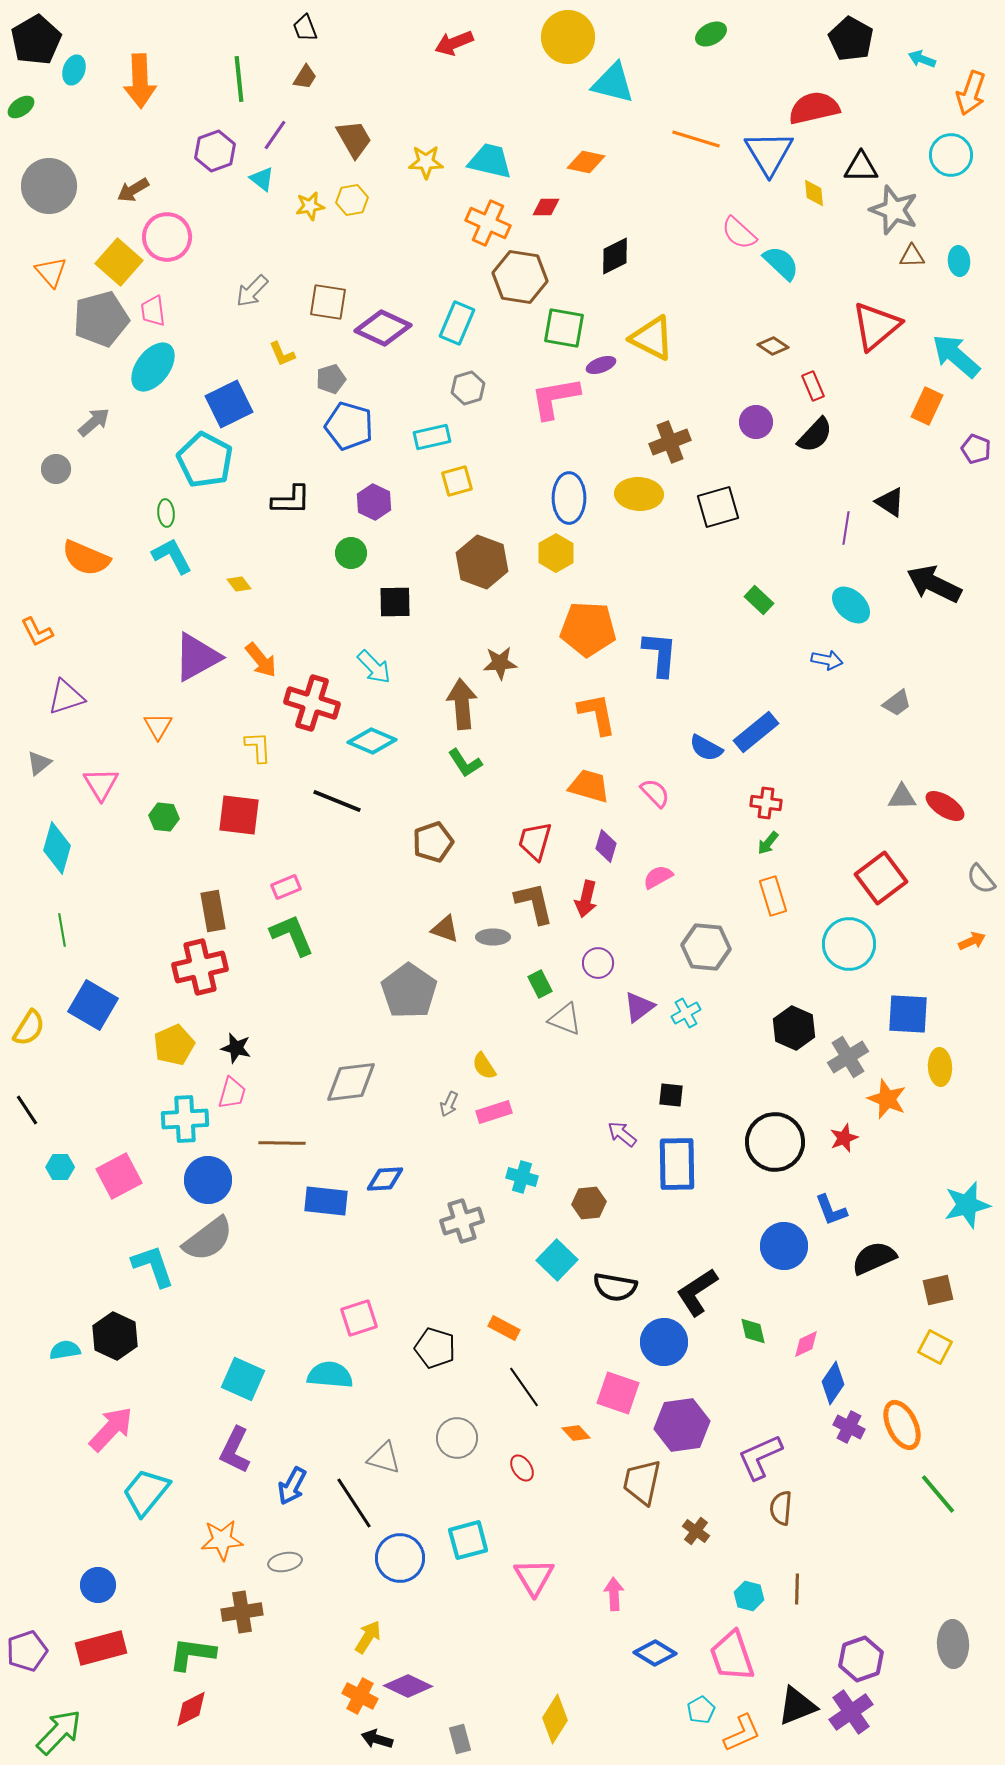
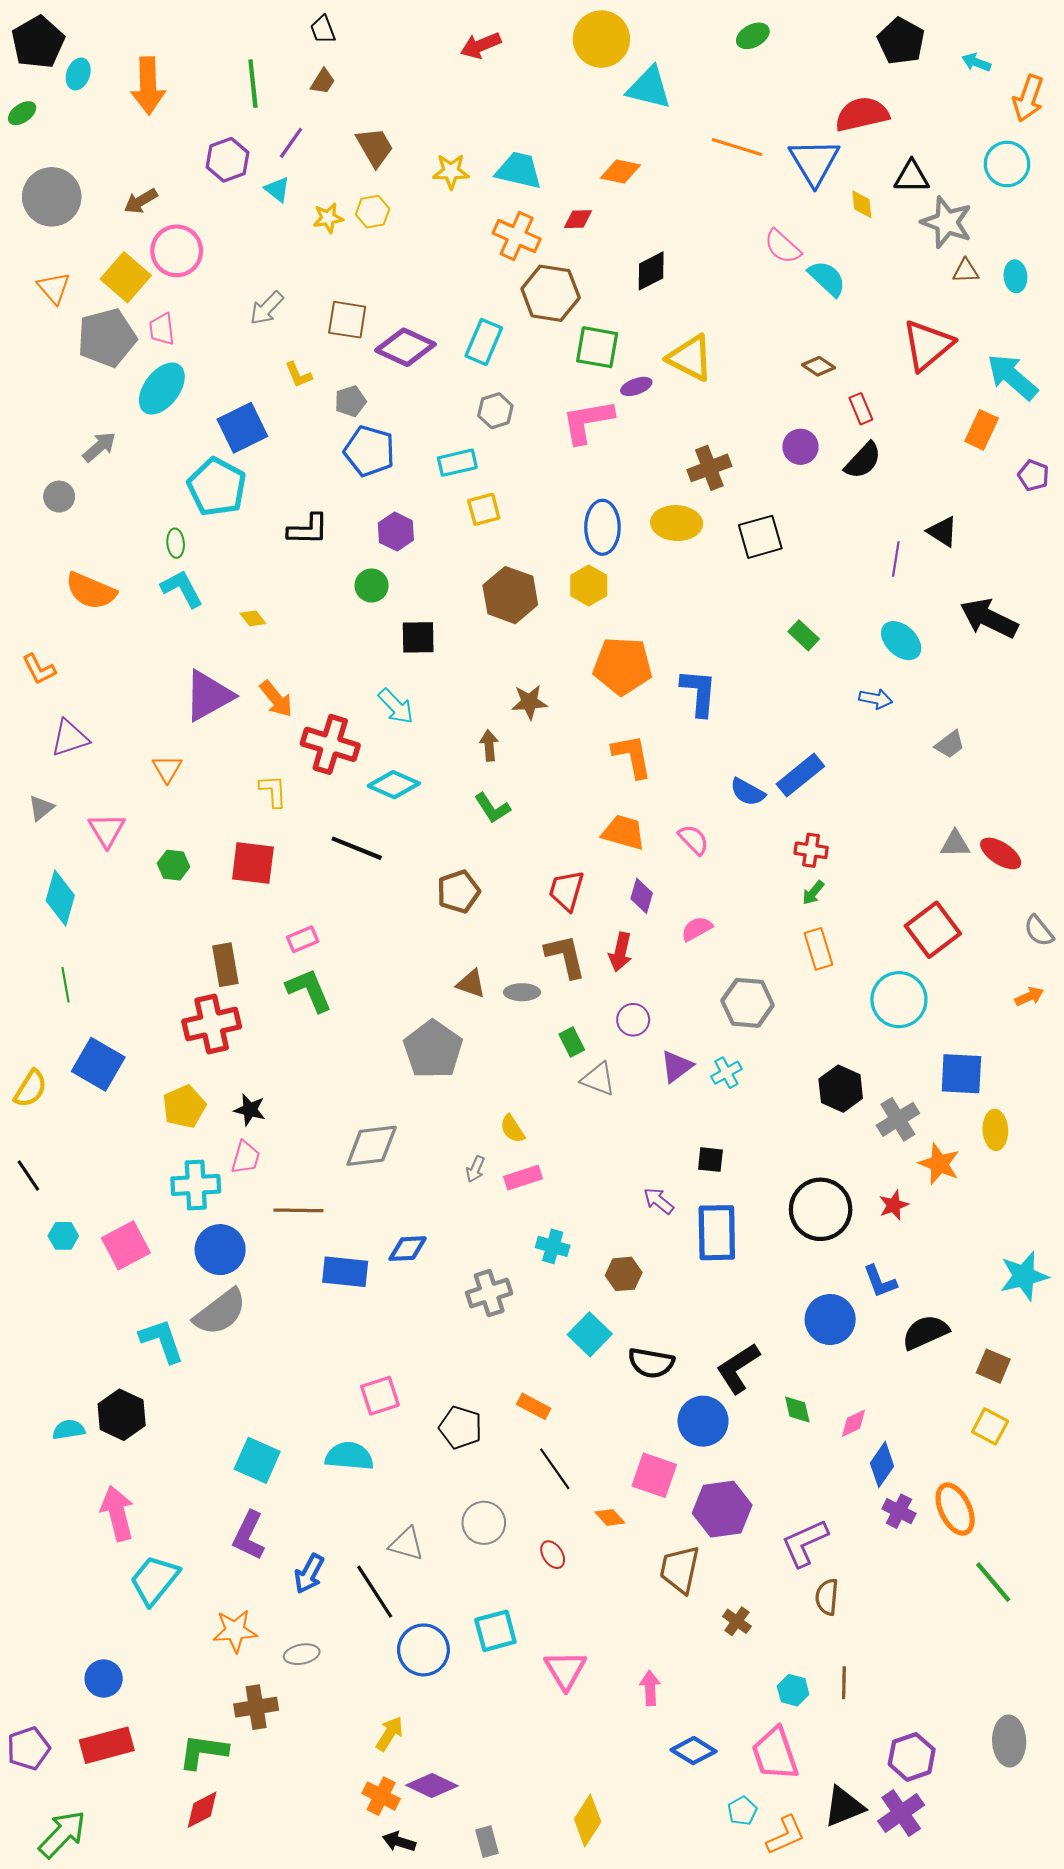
brown arrow: (462, 704) -> (489, 745), size x0.6
brown square: (938, 1290) -> (993, 1366), turned 36
pink arrow: (111, 1429) -> (117, 1513), turned -57

